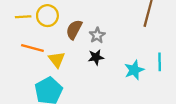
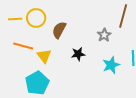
gray star: (97, 35) -> (104, 35), moved

